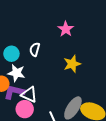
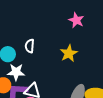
pink star: (66, 29) -> (76, 20), moved

